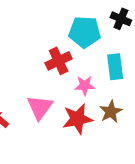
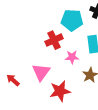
red star: (77, 119) -> (60, 91), moved

